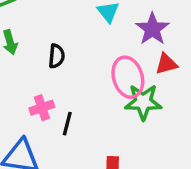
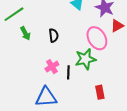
green star: (143, 102) -> (85, 59), moved

